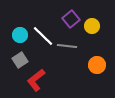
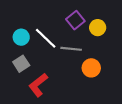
orange circle: (97, 65) -> (91, 68), moved

